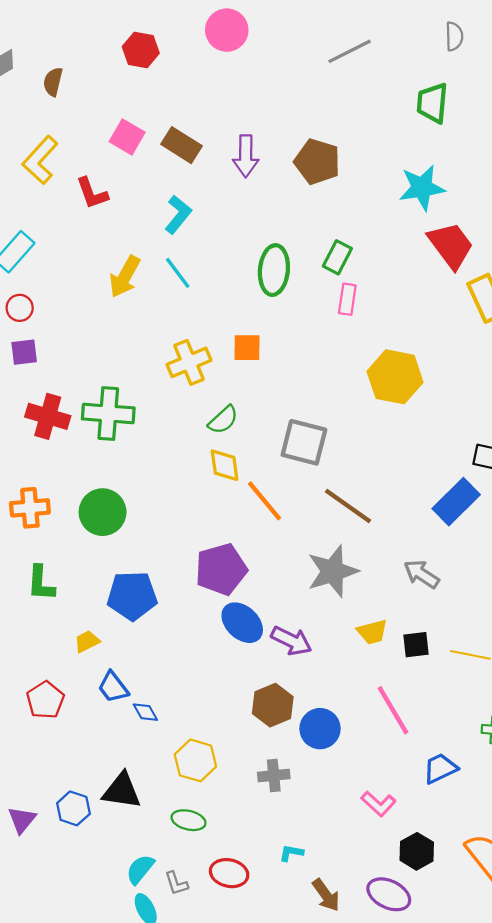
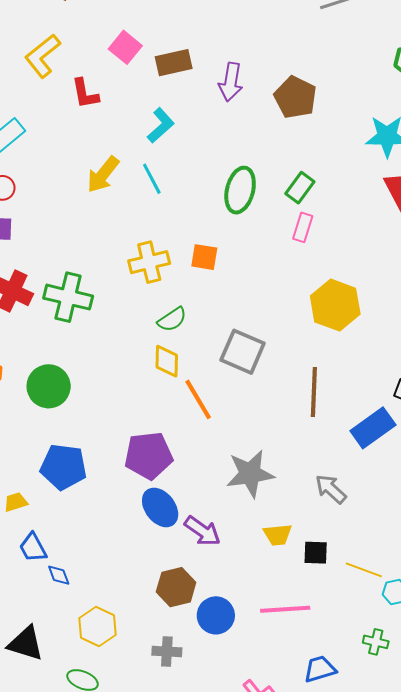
brown rectangle: (181, 145) -> (174, 63), turned -54
brown line: (348, 506) -> (314, 392), moved, turned 48
pink line: (393, 710) -> (285, 609), turned -72

